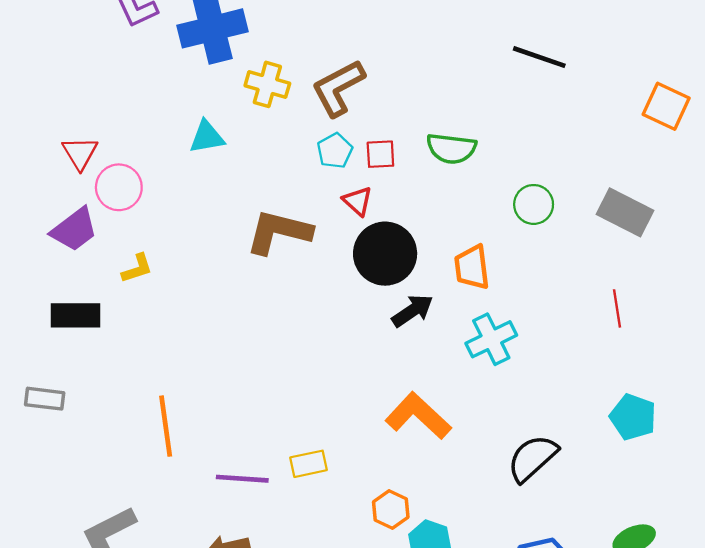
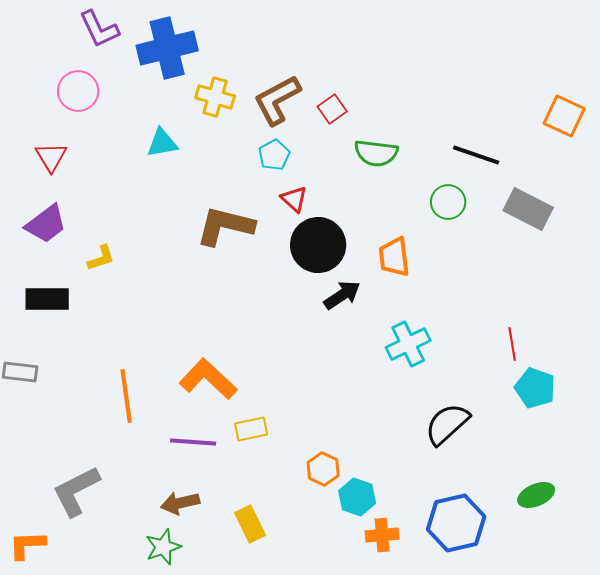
black line: (539, 57) -> (476, 155), moved
red square: (380, 154) -> (332, 109), moved, turned -32
pink circle: (119, 187) -> (78, 91), moved
red line: (617, 308) -> (512, 344), moved
cyan cross: (491, 339) -> (408, 344), moved
orange L-shape: (418, 416) -> (208, 379), moved

